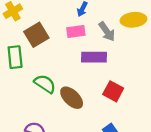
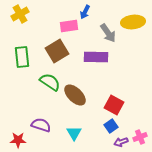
pink rectangle: (76, 32) -> (69, 26), moved
brown square: (36, 35) -> (57, 51), moved
red square: (113, 91) -> (114, 105), moved

